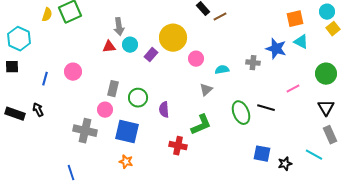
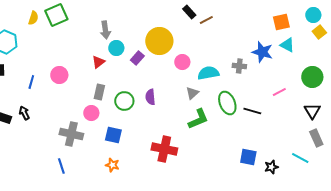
red triangle: (109, 47) -> (98, 62), moved, turned -32
cyan semicircle: (222, 70) -> (208, 73), size x1.5
purple semicircle: (164, 110) -> (150, 97), moved
green ellipse: (241, 113) -> (227, 103), moved
green L-shape: (201, 125) -> (198, 119), moved
blue square: (127, 132) -> (113, 135), size x0.7
red cross: (178, 146) -> (164, 149), size x1.4
blue line: (71, 173) -> (61, 166), moved

